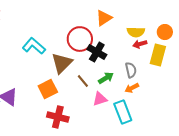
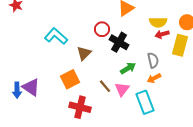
red circle: (80, 39) -> (102, 29), size x0.6
brown triangle: (62, 63) -> (84, 53), size x0.7
brown line: (83, 81) -> (105, 86), moved
pink triangle: (100, 99) -> (122, 89), turned -35

